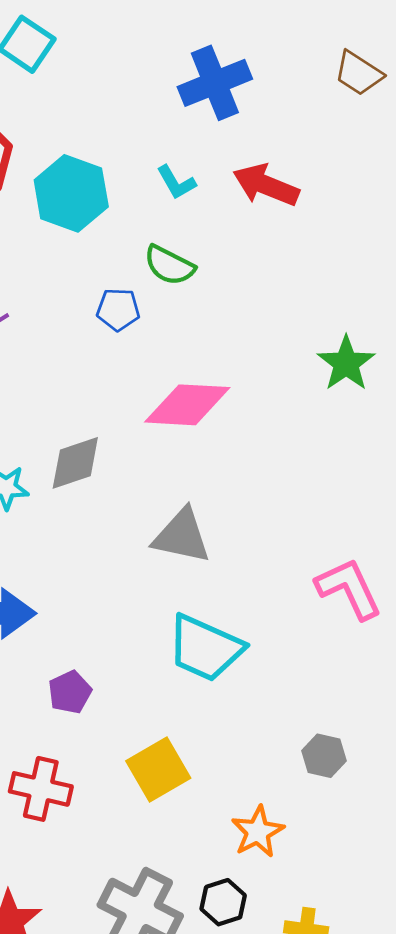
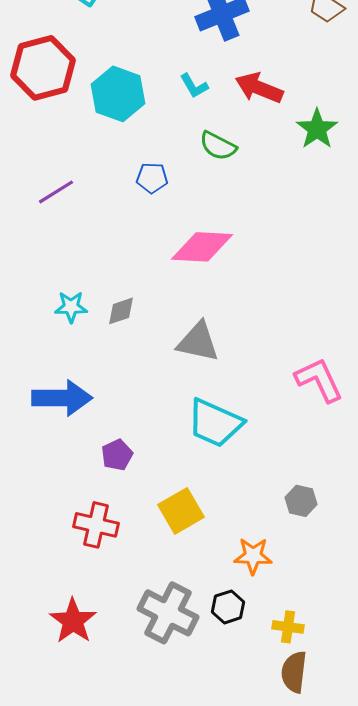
green semicircle: (169, 265) -> (218, 146), moved
green star: (346, 363) -> (317, 129), moved
gray diamond: (75, 463) -> (121, 311), moved, size x0.7
orange star: (258, 832) -> (253, 556), turned 30

